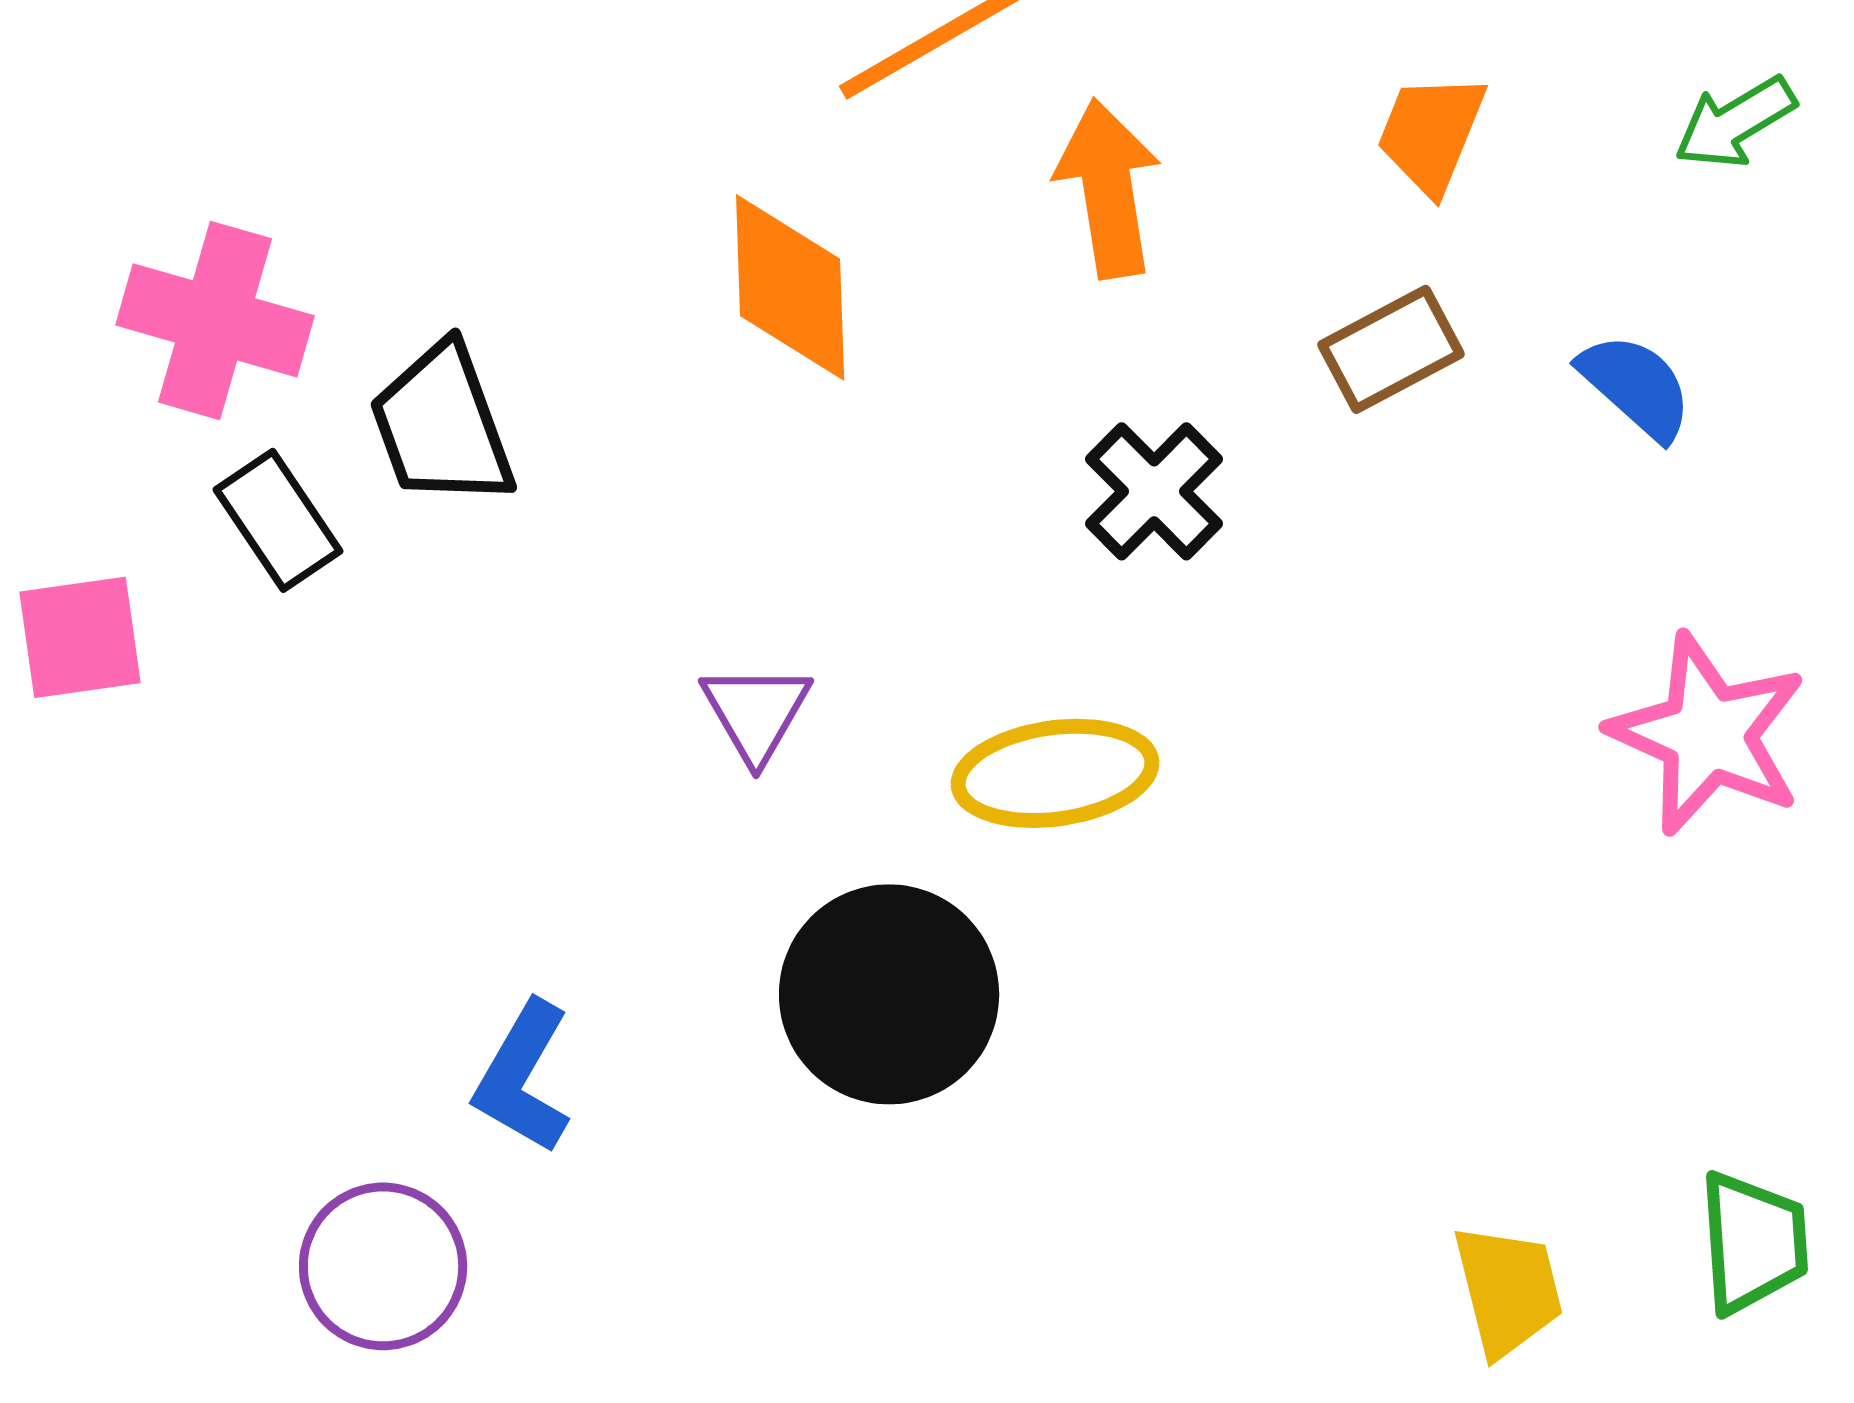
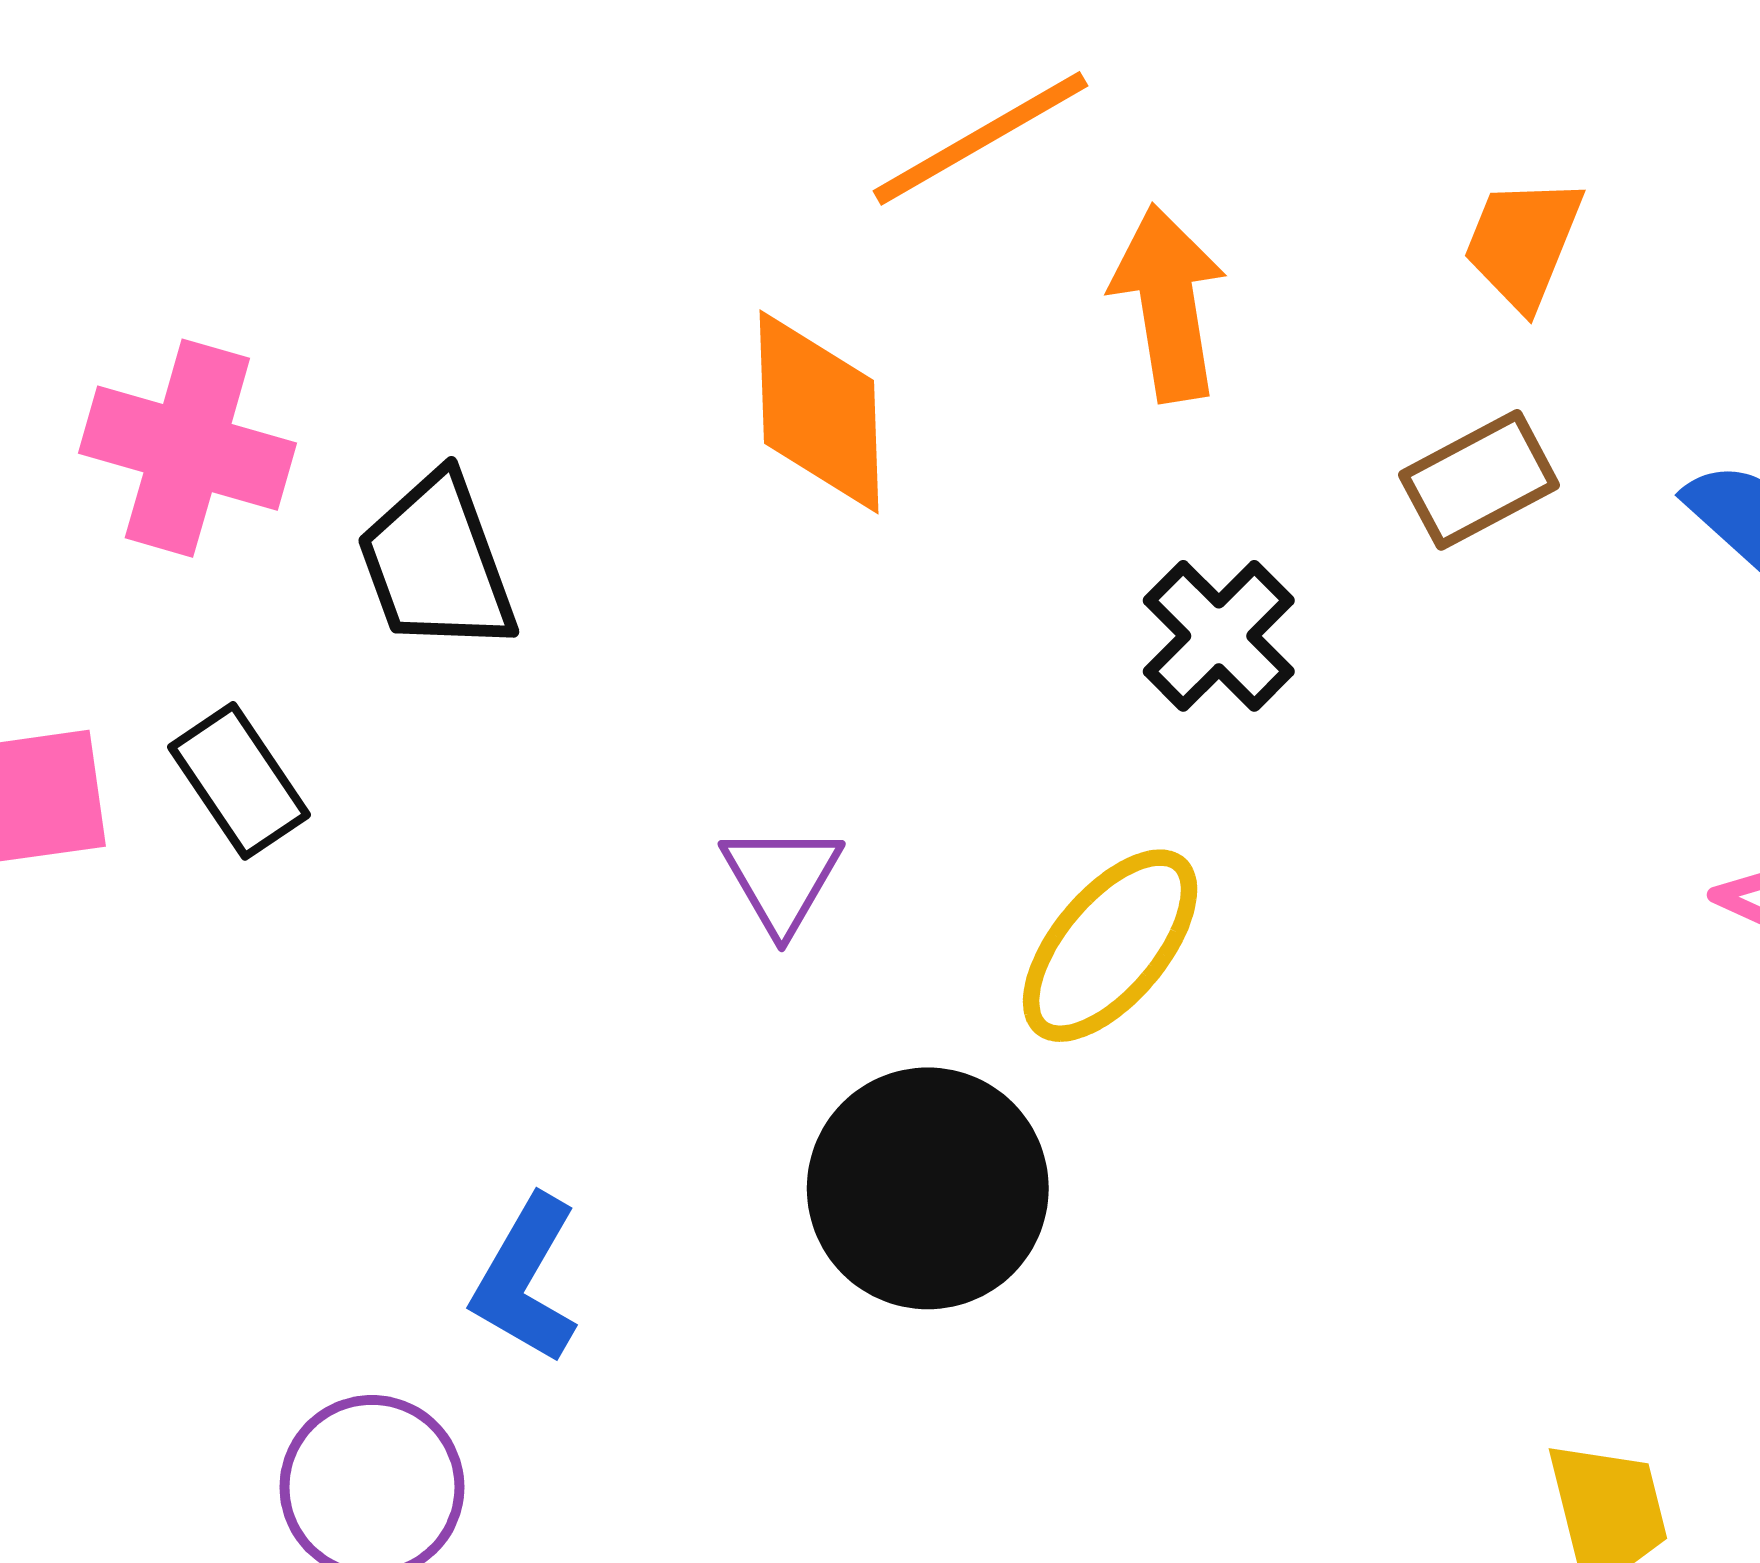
black rectangle: (278, 520) -> (239, 781), moved
yellow ellipse: (1055, 773) -> (1110, 946), turned -42

